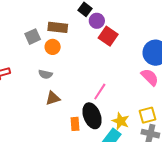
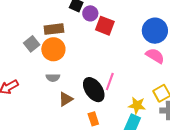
orange circle: (53, 47) -> (53, 49), size x1.5
black ellipse: (92, 116) -> (94, 90), moved

